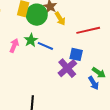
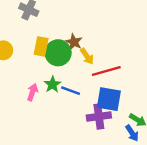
red line: (88, 30) -> (106, 71), moved
blue square: (76, 54) -> (109, 99), size x1.5
purple cross: (67, 68) -> (99, 117), turned 36

